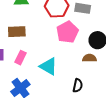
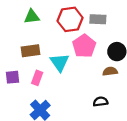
cyan triangle: (48, 66) -> (60, 62), moved, turned 30
black semicircle: (78, 86) -> (100, 102), turned -104

